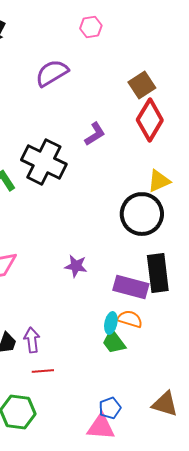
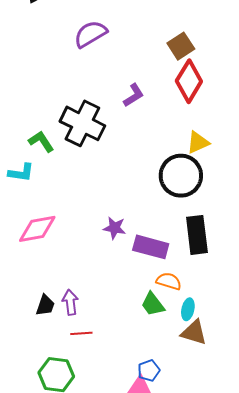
purple rectangle: (131, 287) -> (151, 247), moved
cyan ellipse: (111, 323) -> (188, 309), moved
brown triangle: (165, 404) -> (194, 332), moved

